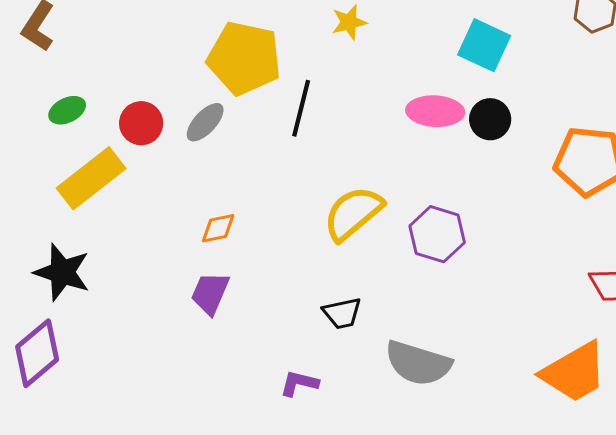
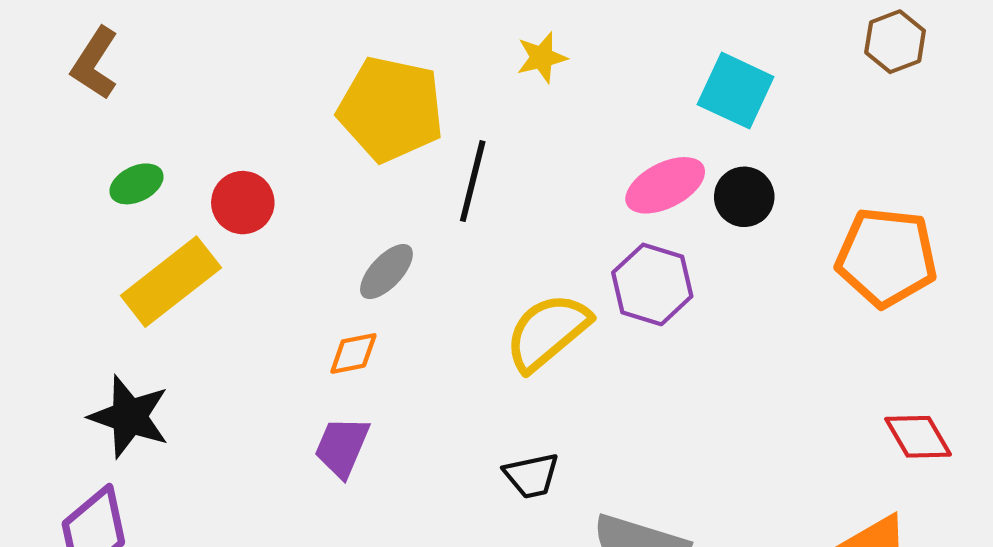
pink ellipse: (435, 111) -> (665, 185), turned -30
gray ellipse: (205, 122) -> (386, 272), moved
purple hexagon: (437, 234) -> (652, 284), moved

